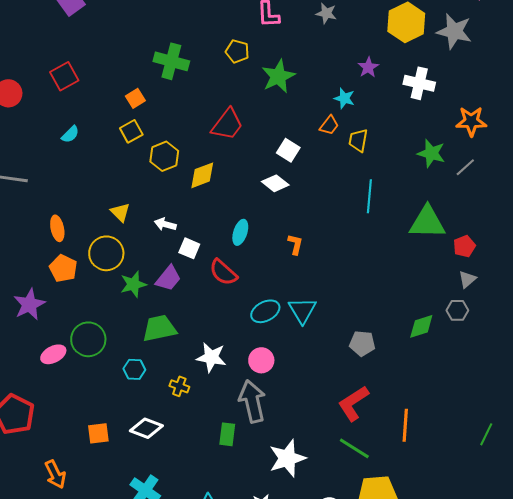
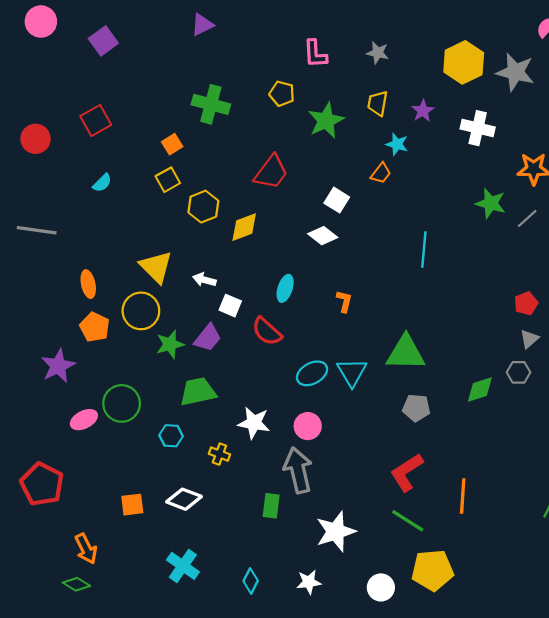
yellow trapezoid: (358, 140) -> (378, 103), moved
yellow triangle: (120, 212) -> (156, 267), size x1.6
green triangle: (427, 222) -> (406, 353), moved

